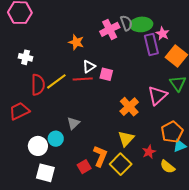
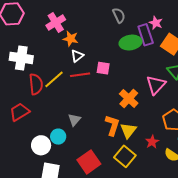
green ellipse: (141, 24) -> (130, 43), moved
pink cross: (110, 29) -> (56, 22), moved
white cross: (26, 57) -> (21, 58), size x1.6
white triangle: (89, 67) -> (77, 56), moved
orange L-shape: (100, 156) -> (112, 125), moved
red square: (84, 167) -> (89, 162), size x1.6

